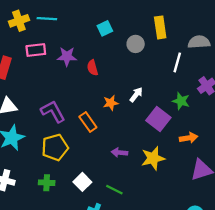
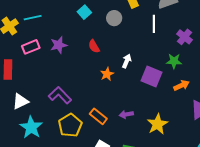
red semicircle: (93, 68) -> (94, 46), moved
green star: (181, 101) -> (174, 61), moved
orange rectangle: (88, 122) -> (98, 116), moved
yellow star: (153, 158) -> (157, 124), moved

